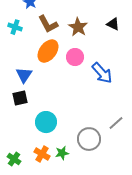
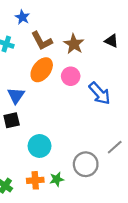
orange cross: (42, 154) -> (35, 180), turned -35

